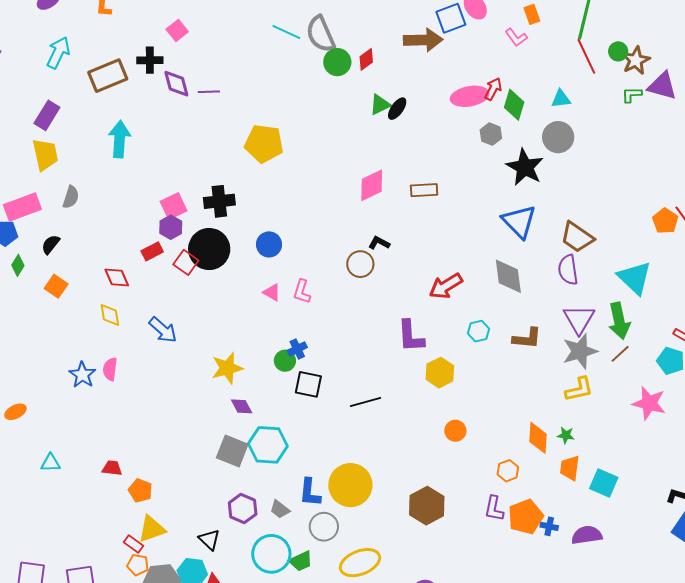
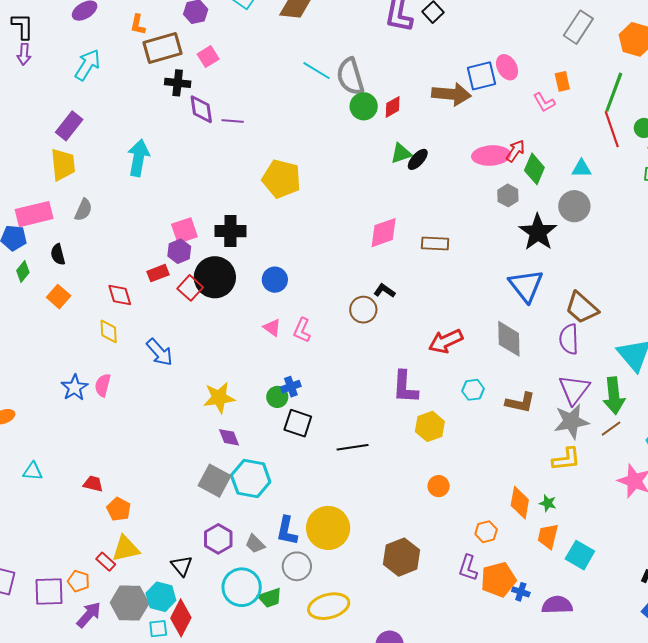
brown rectangle: (108, 76) -> (163, 48), moved
black semicircle: (51, 244) -> (58, 254), turned -60
orange pentagon: (138, 565) -> (79, 581), moved

